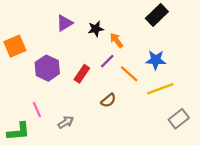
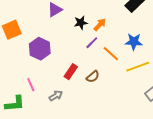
black star: (96, 29) -> (81, 23), moved
orange arrow: (116, 40) -> (100, 25), turned 80
red rectangle: (82, 74) -> (71, 72), moved

